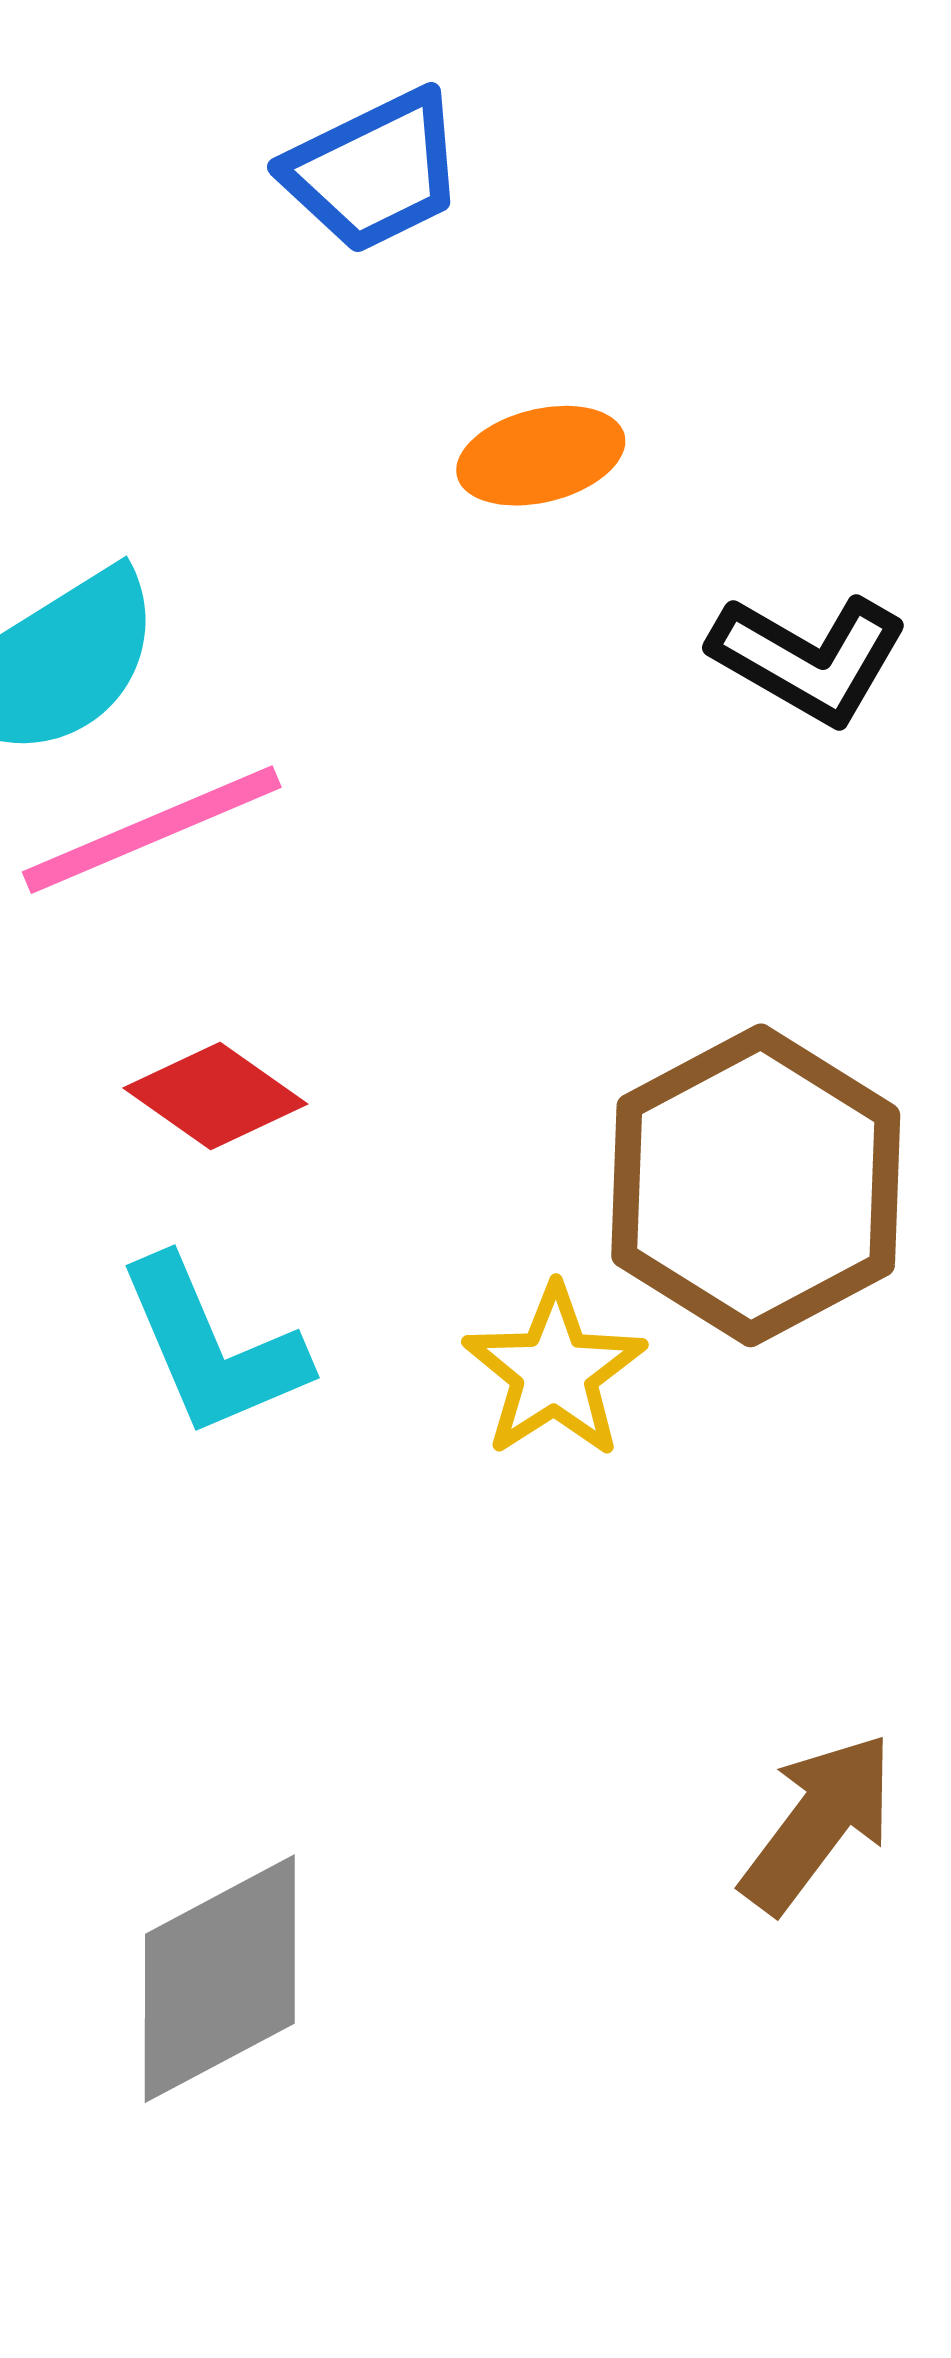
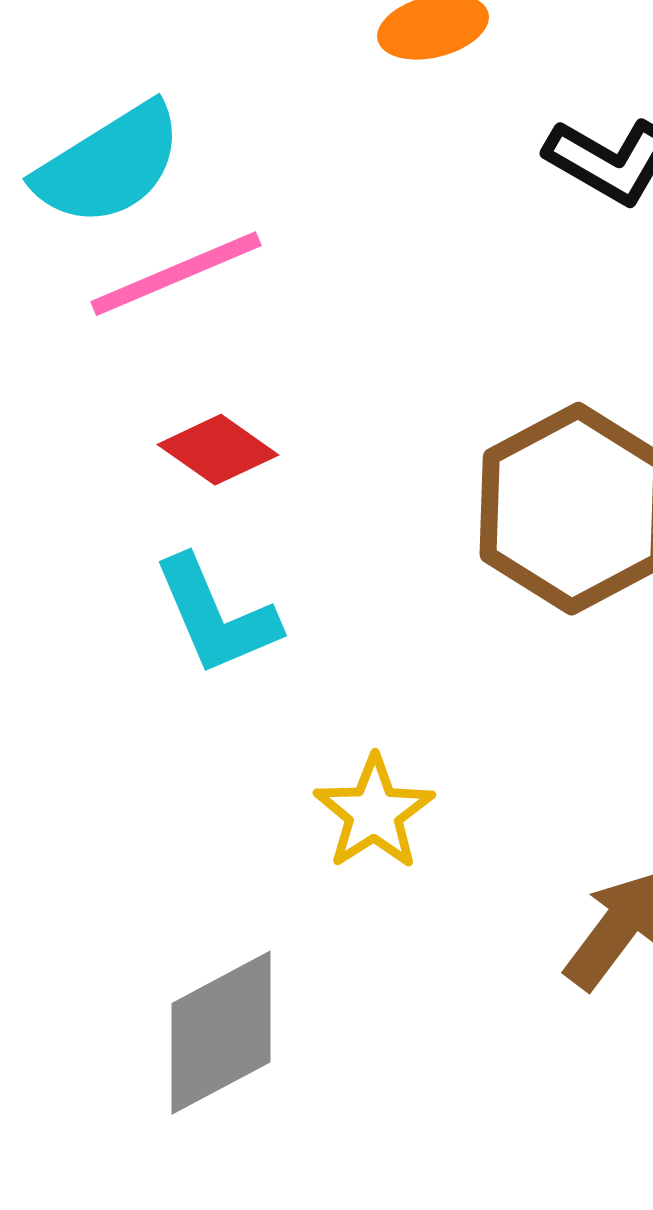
yellow star: (554, 1372) -> (374, 813), moved

